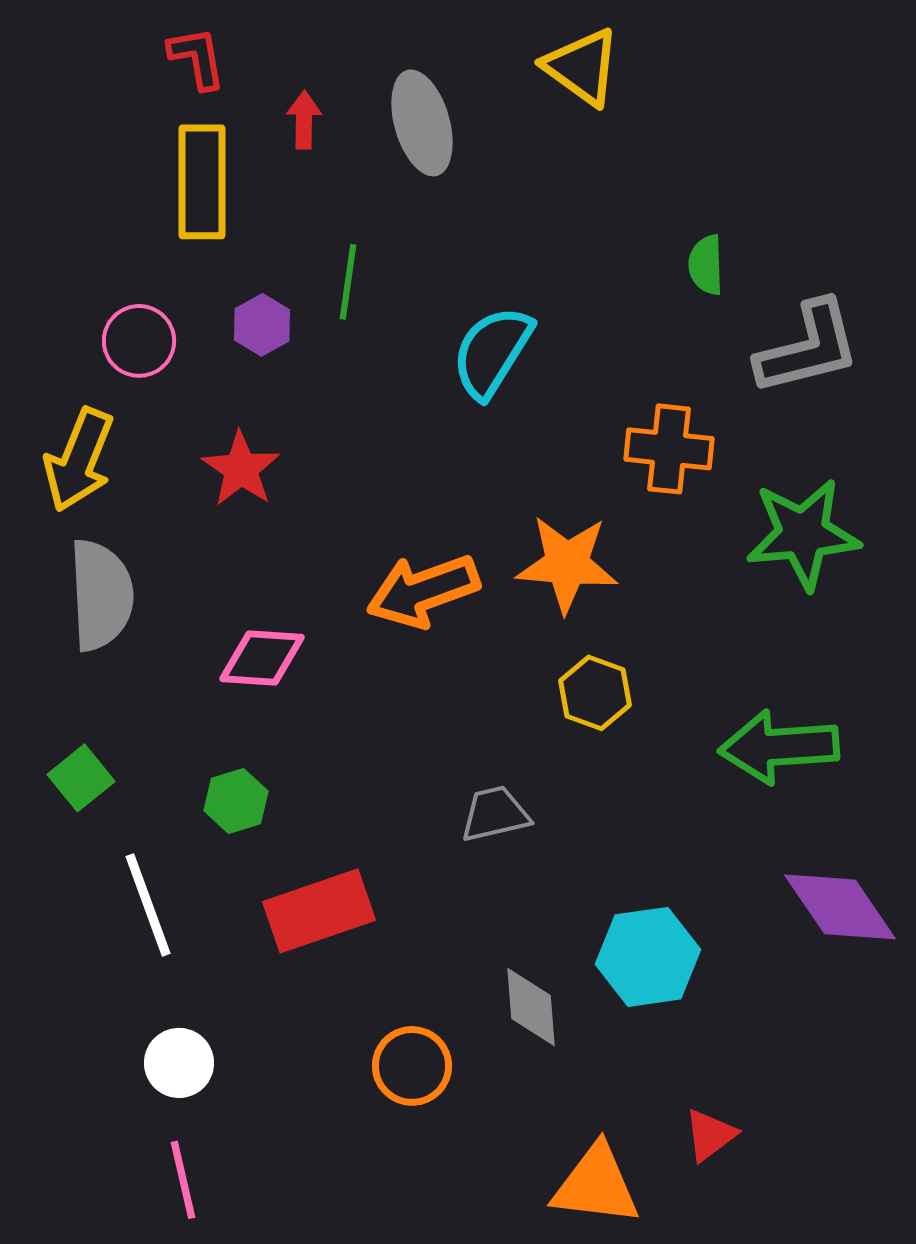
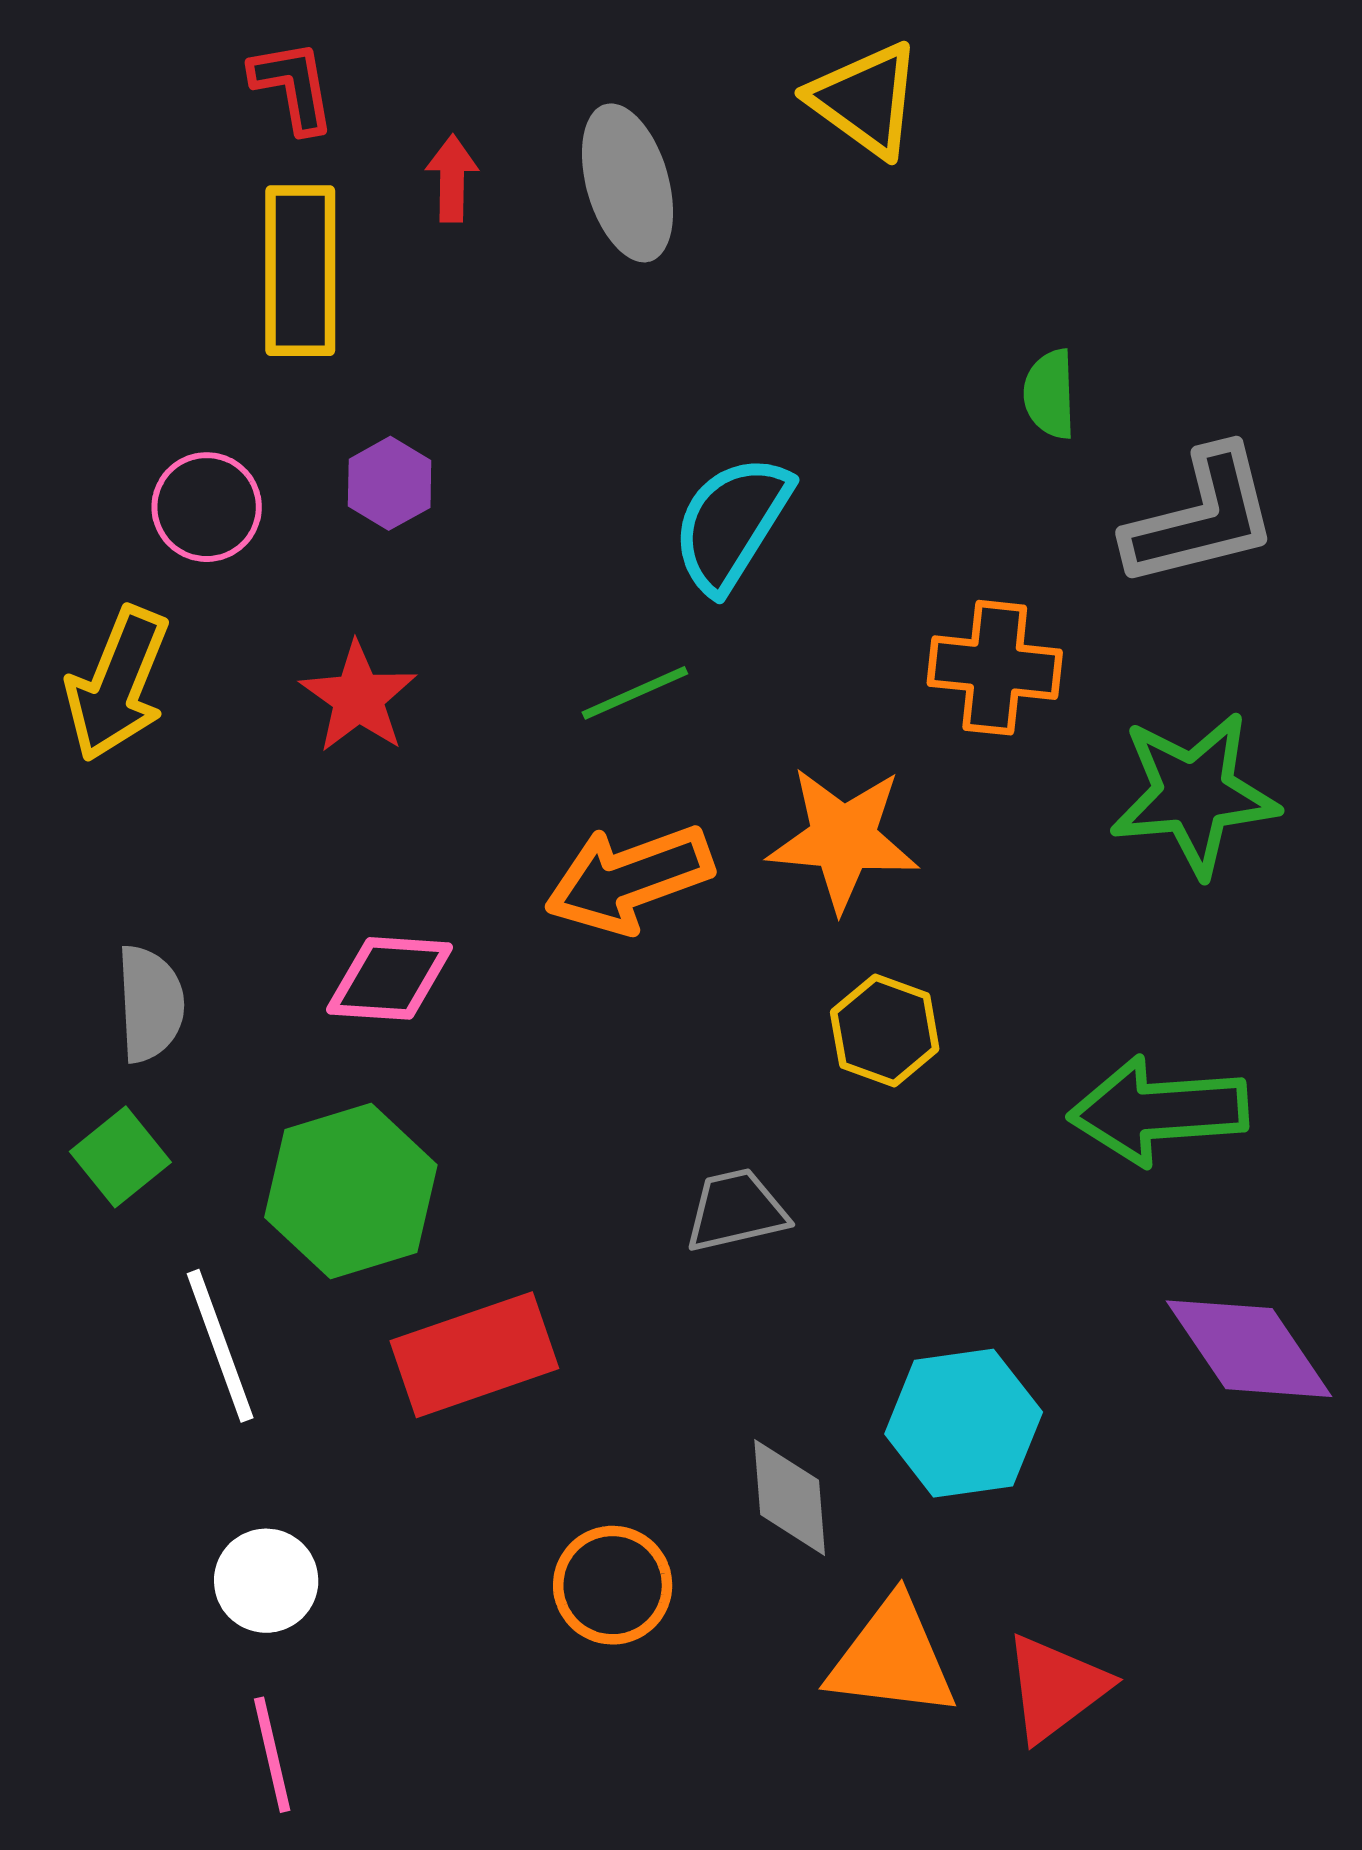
green line: (348, 282) -> (635, 693), moved, turned 58
gray semicircle: (101, 595) -> (150, 1004), moved, size x0.7
green hexagon: (236, 801) -> (351, 1191), size x1.8
red triangle: (710, 1135) -> (1056, 1688), size x1.4
orange triangle: (596, 1185) -> (892, 1658), moved

